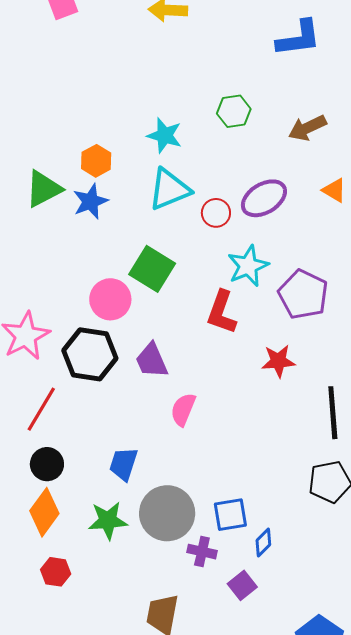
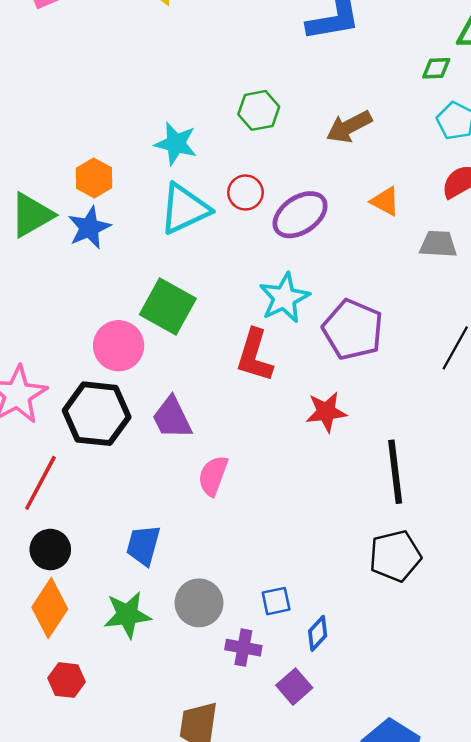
red circle: (216, 213) -> (246, 192), moved
gray circle: (167, 513) -> (199, 603), size x0.7
blue square: (230, 515) -> (276, 601), size x0.7

